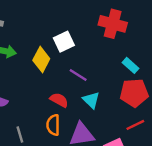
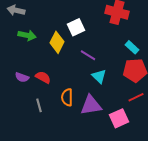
red semicircle: (59, 100) -> (43, 77), moved

